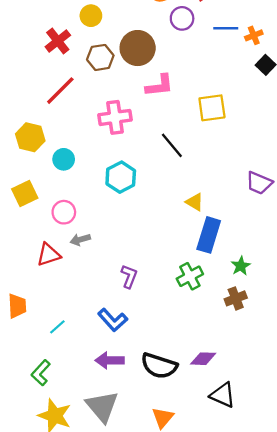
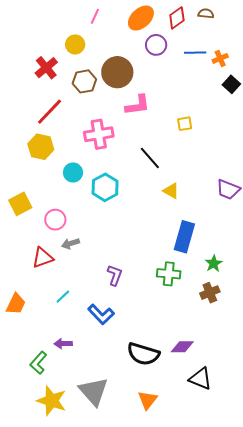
yellow square: (212, 108) -> (185, 124), size x0.6
yellow hexagon: (30, 137) -> (41, 147), moved
cyan circle: (64, 159) -> (73, 172), moved
yellow triangle: (195, 202) -> (171, 191), moved
green cross: (190, 276) -> (169, 274), turned 35
orange trapezoid: (17, 306) -> (16, 304), turned 30
cyan line: (57, 327) -> (63, 297), moved
purple arrow: (110, 360) -> (63, 344), moved, size x0.7

